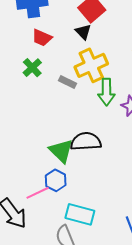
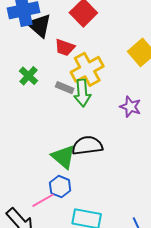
black triangle: (83, 32) -> (39, 26), moved, size x1.5
red trapezoid: (42, 38) -> (65, 48), moved
green arrow: (106, 92) -> (82, 93), moved

